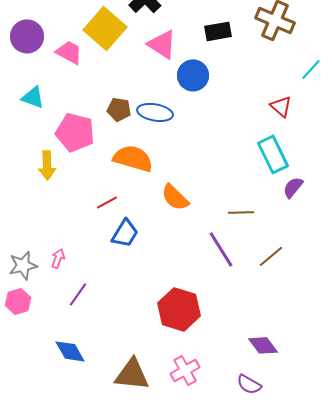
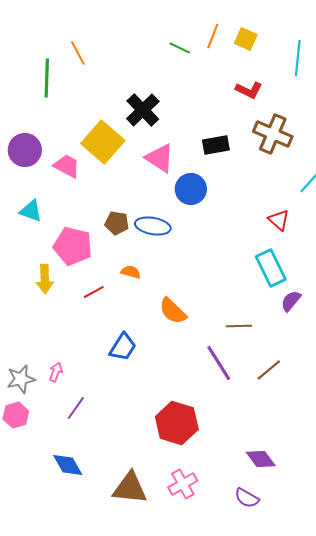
orange semicircle: (133, 158) -> (131, 272), size x0.5
red line: (107, 202) -> (94, 292), moved

